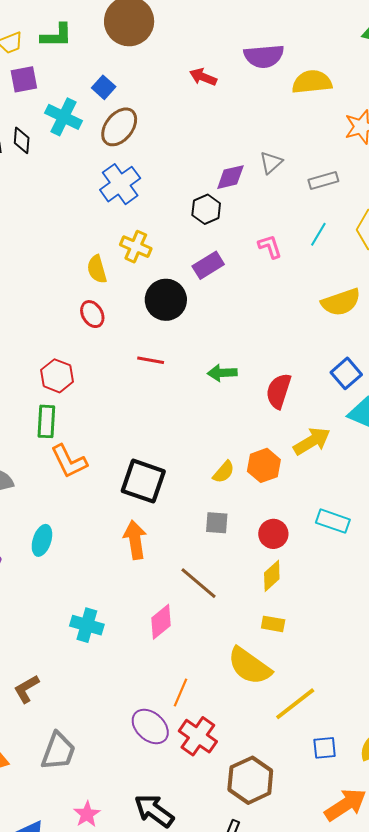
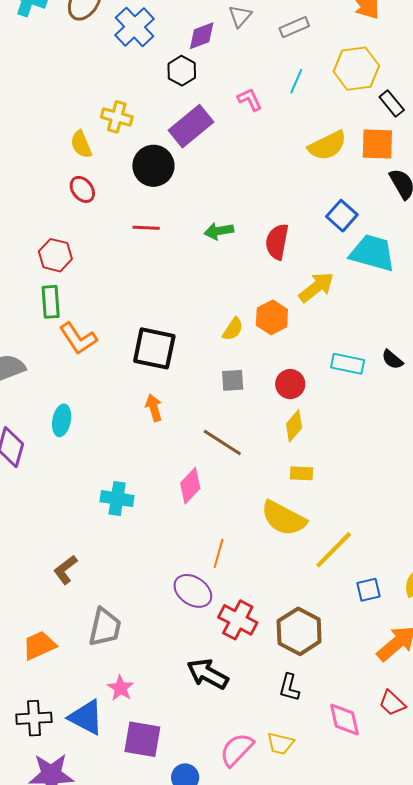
blue cross: (120, 184) -> (135, 27), moved
purple rectangle: (208, 265) -> (191, 126), size x1.4
orange arrow: (135, 540) -> (154, 408), size x0.7
red cross: (198, 736) -> (238, 620), moved
pink star: (87, 814) -> (121, 688), moved

